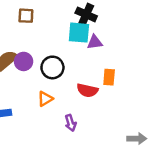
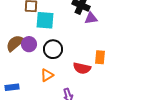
cyan square: (79, 33) -> (45, 20), moved
purple triangle: (95, 42) -> (91, 18), moved

